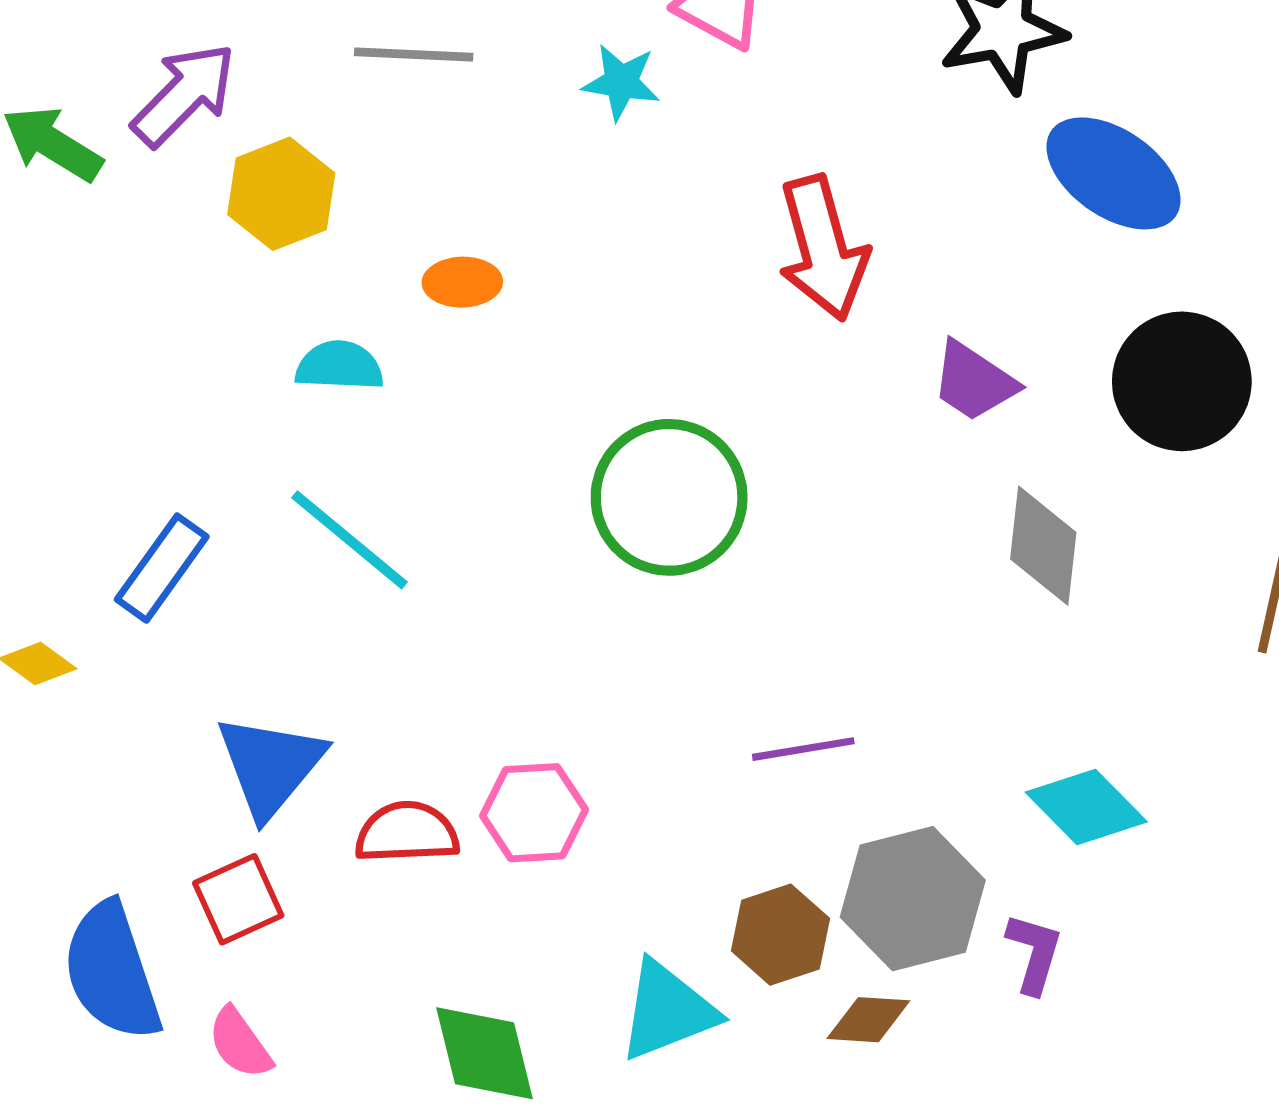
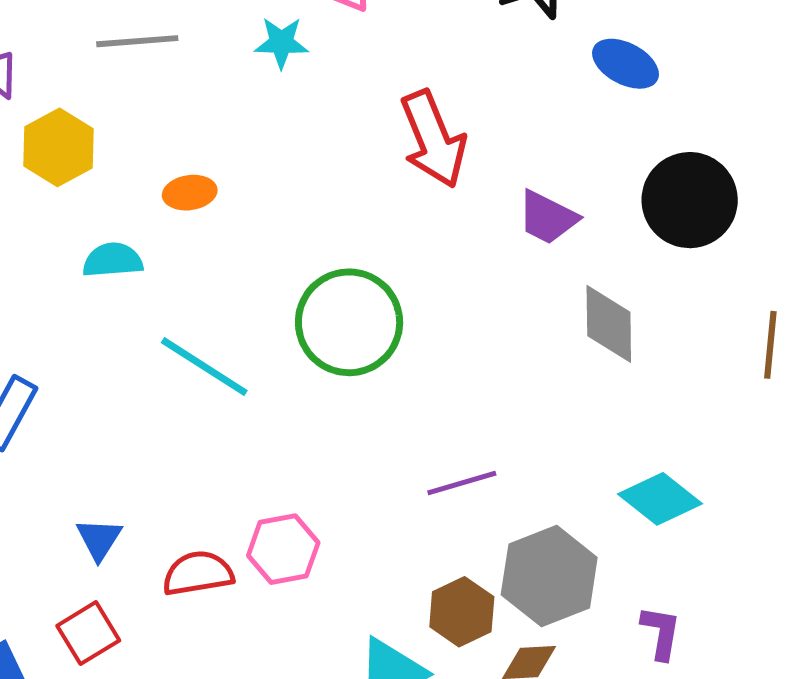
blue ellipse: (1113, 173) -> (625, 64), size x0.7
cyan line: (350, 540) -> (204, 367), moved
blue triangle: (270, 766) -> (99, 539), size x0.6
purple L-shape: (1034, 953) -> (661, 633), moved

